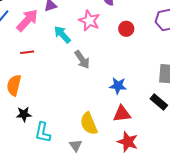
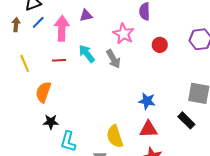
pink arrow: (27, 20) -> (62, 28), turned -45
cyan arrow: (62, 34) -> (87, 54), moved
gray arrow: (82, 60) -> (113, 59), moved

